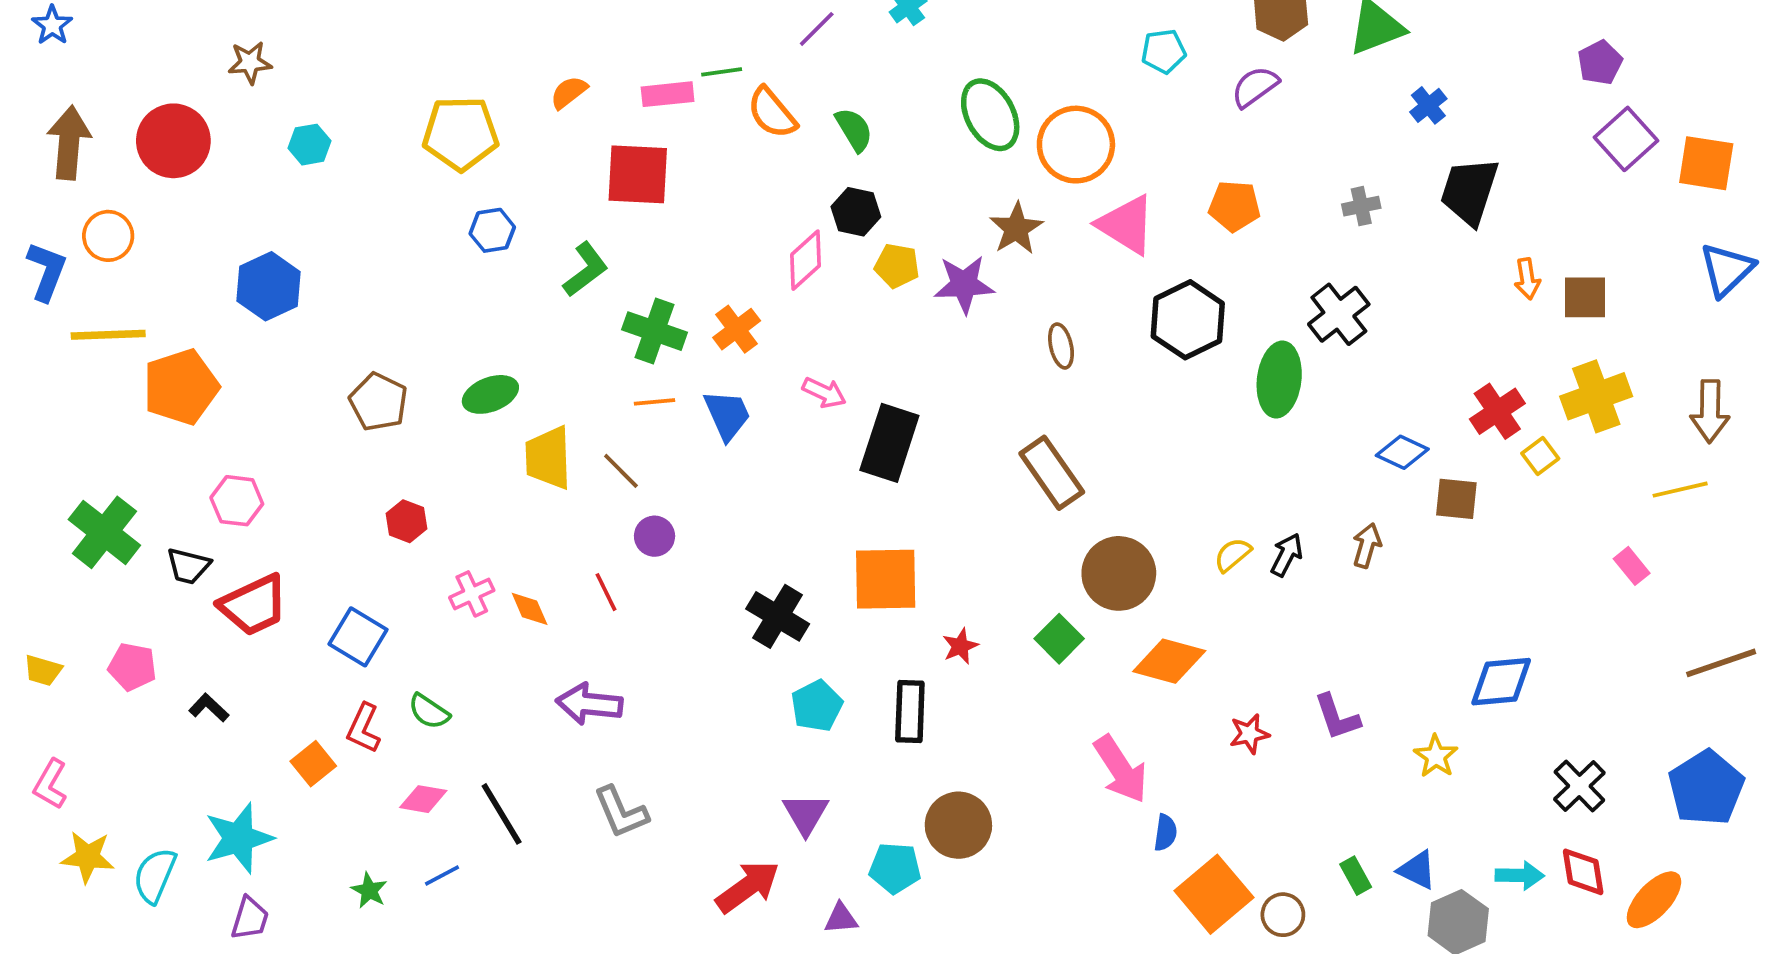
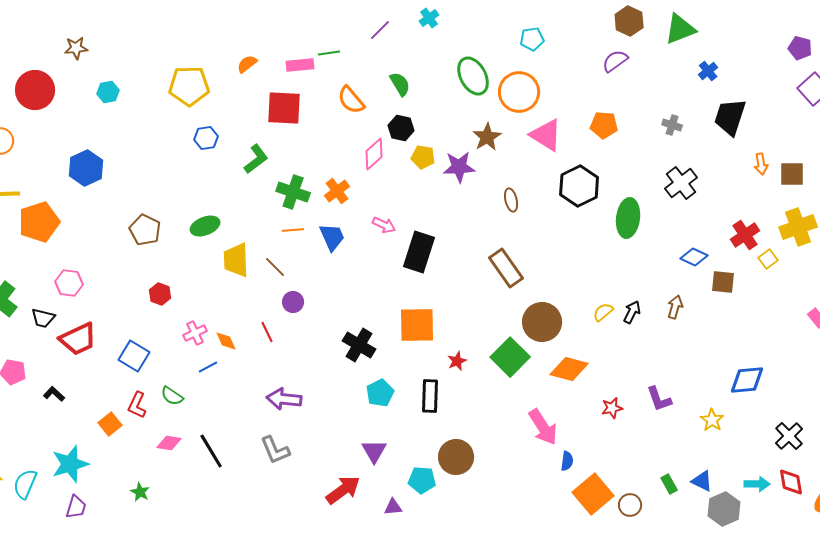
cyan pentagon: (1164, 51) -> (532, 39), moved
purple pentagon: (1600, 63) -> (800, 48), turned -30
orange semicircle: (772, 113) -> (351, 100), moved
gray cross: (1361, 206) -> (672, 125), turned 30
black cross: (1339, 314) -> (681, 183), moved
green square: (1059, 639) -> (510, 357), size x1.5
purple arrow: (589, 704) -> (284, 399), moved
blue line: (442, 876) -> (208, 367), moved

